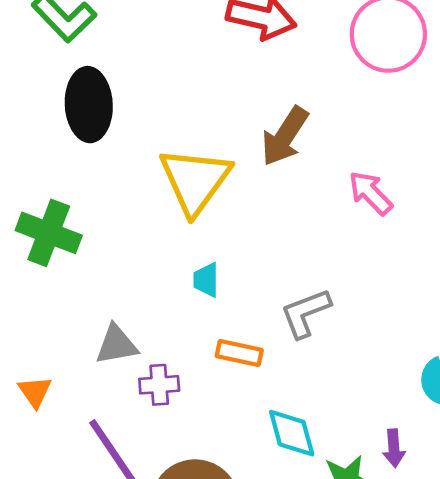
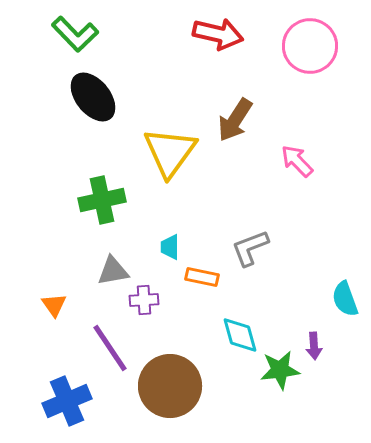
black ellipse: (89, 105) -> (93, 97), turned -36
green cross: (49, 233) -> (102, 200), moved, turned -33
cyan trapezoid: (206, 280) -> (170, 247), moved

